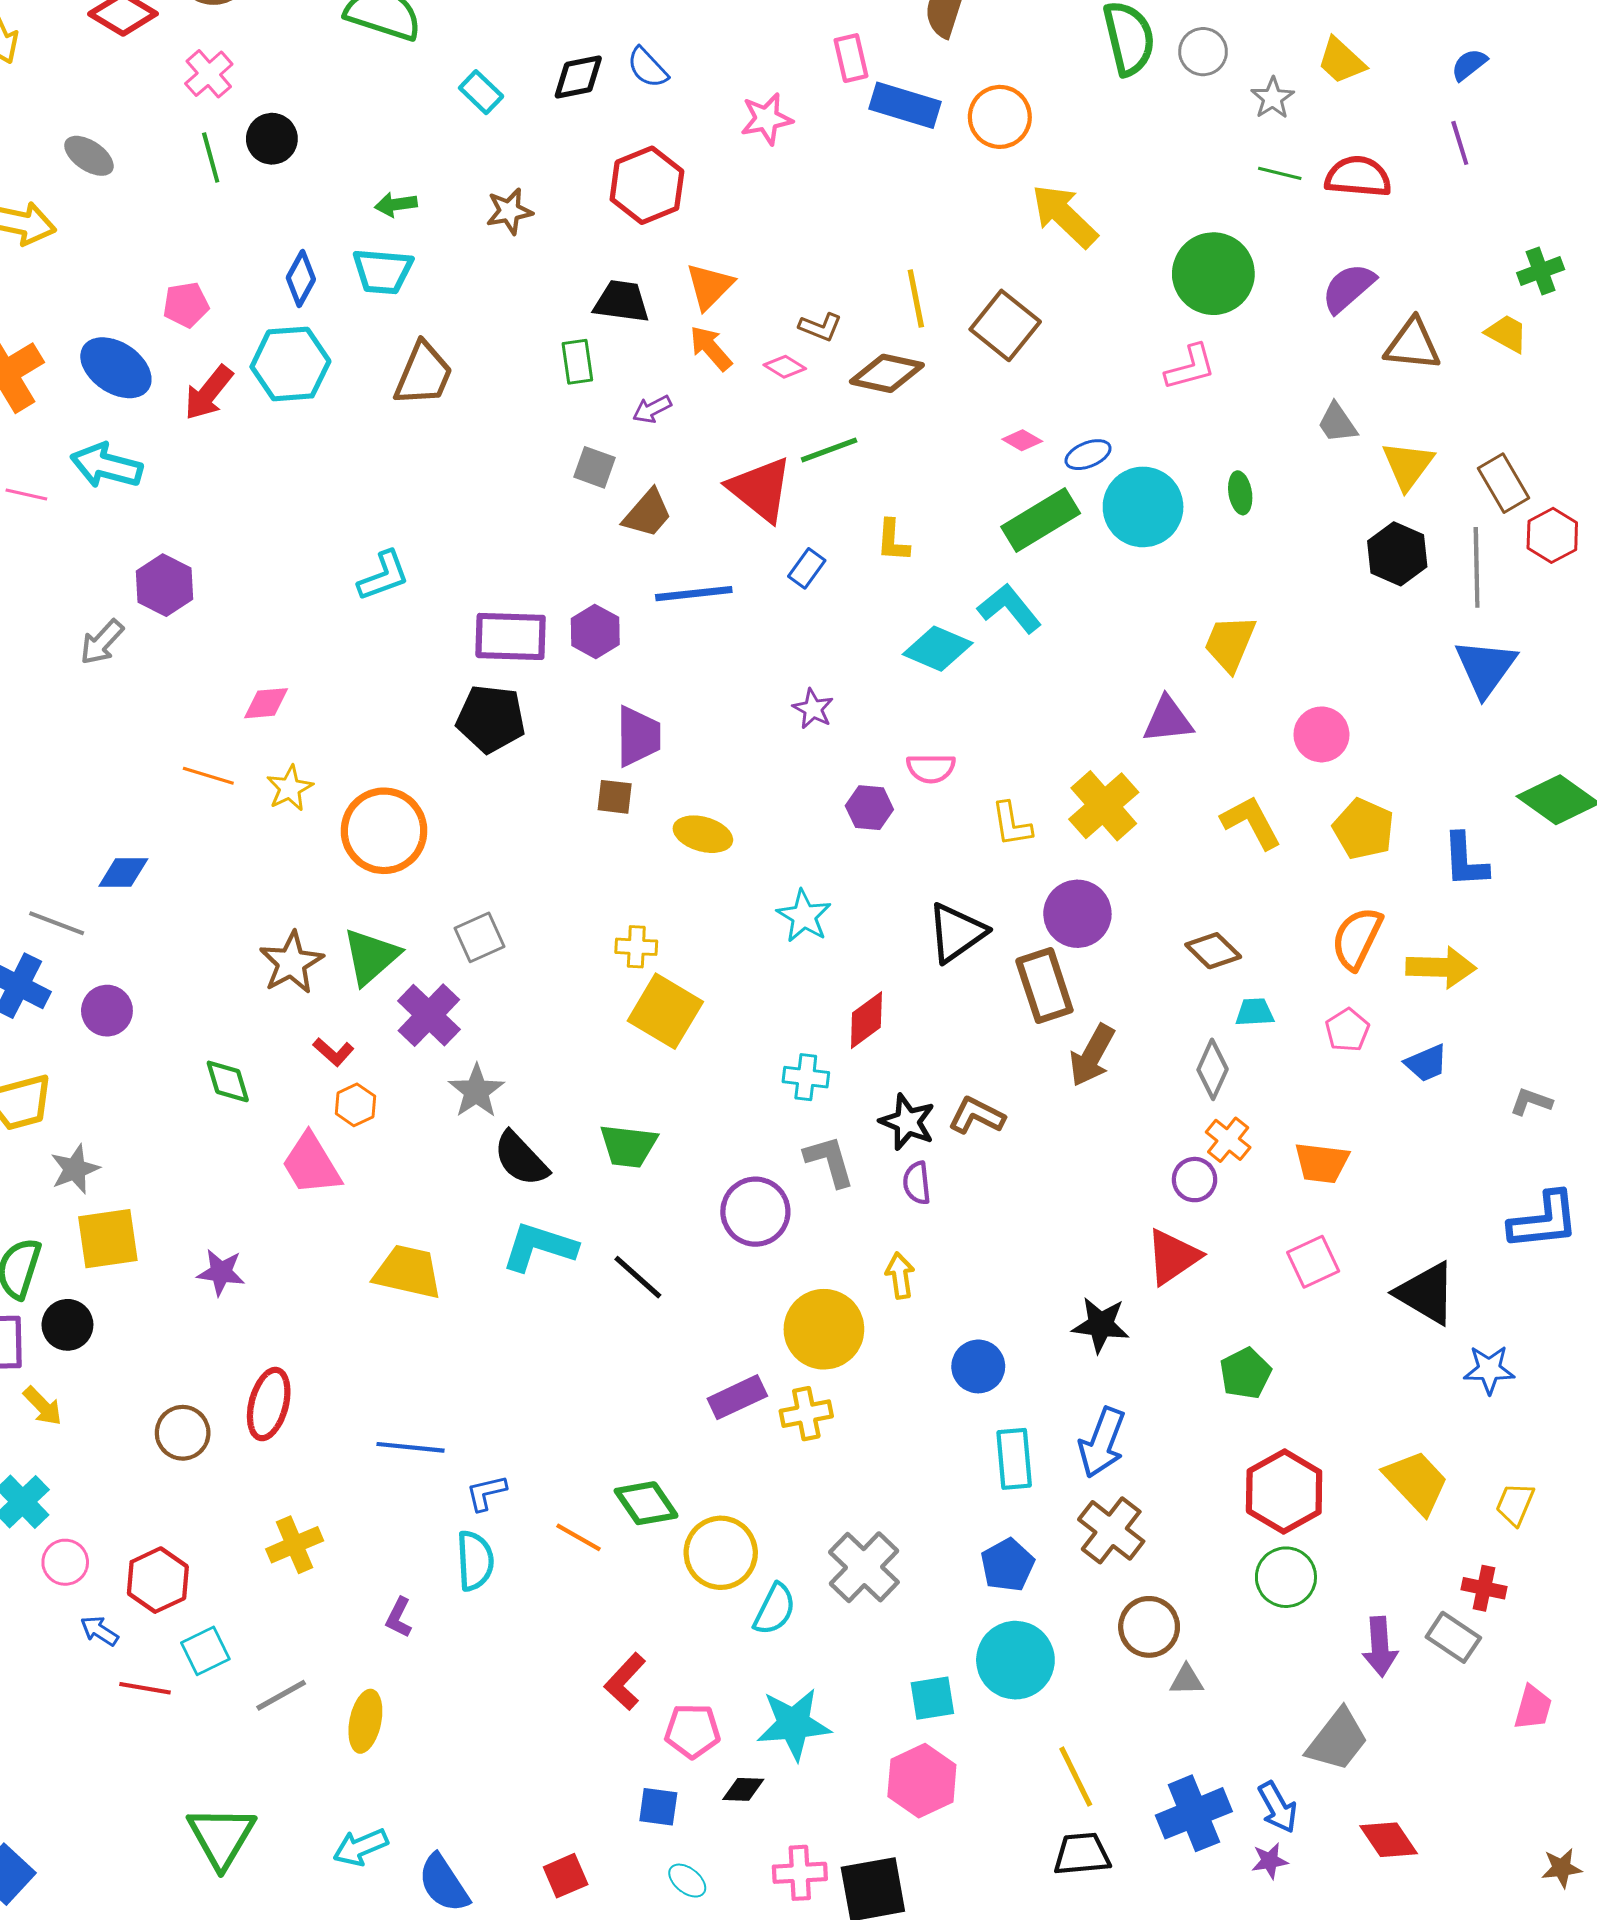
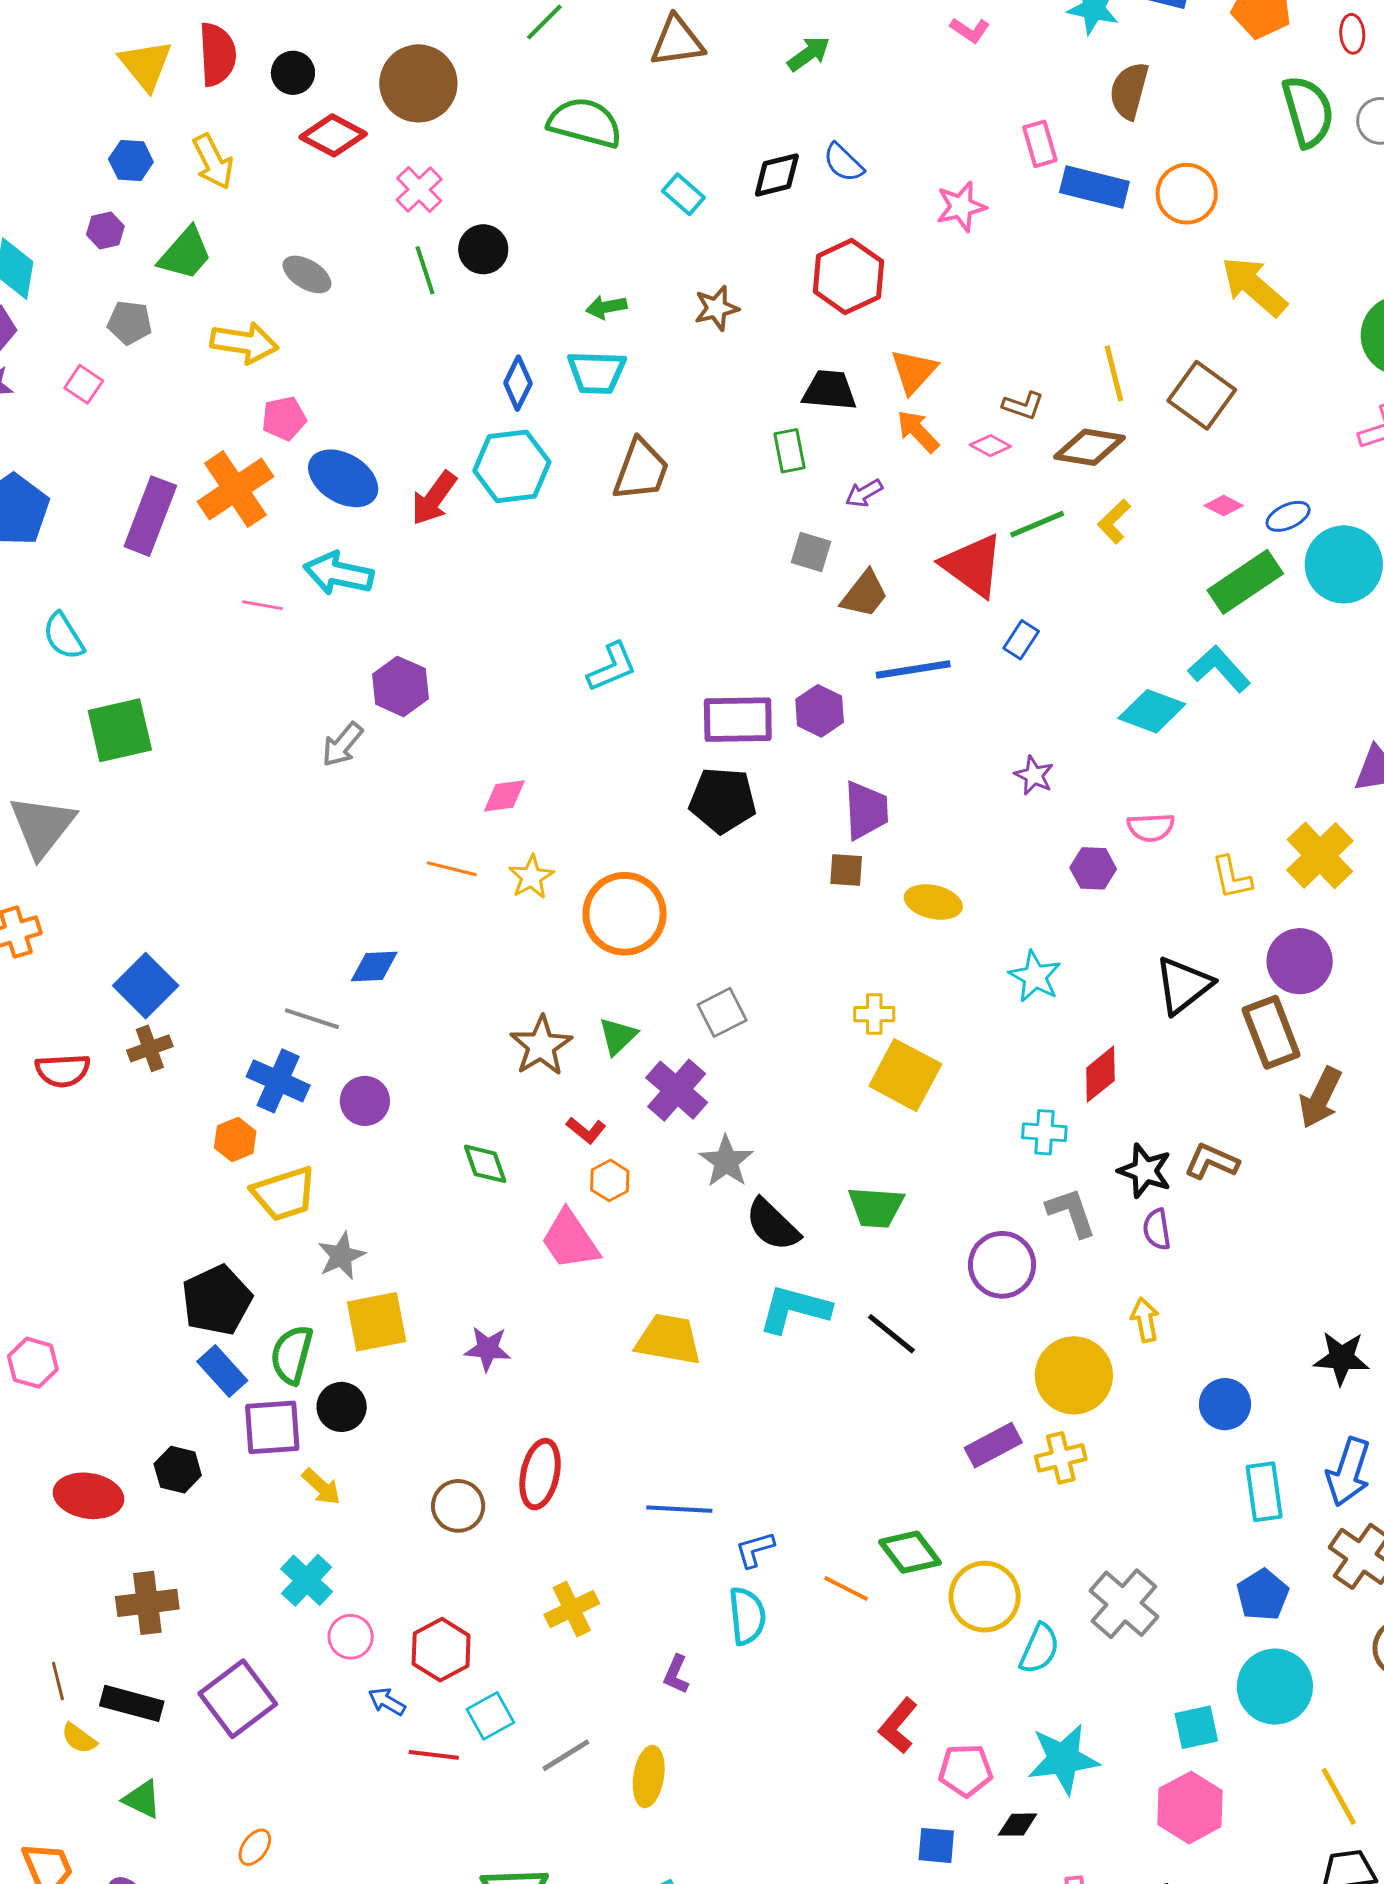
pink pentagon: (186, 305) -> (284, 418), moved
yellow L-shape: (893, 541) -> (1114, 521), moved, turned 45
green triangle: (371, 957) -> (618, 1036), size x0.7

